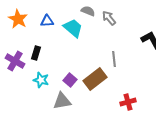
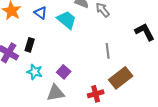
blue triangle: (47, 21) -> (41, 13), turned 40
brown rectangle: (95, 79) -> (121, 78), moved
red cross: (128, 102) -> (96, 94), moved

